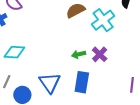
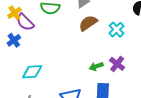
cyan cross: (103, 20) -> (117, 30), size x0.7

